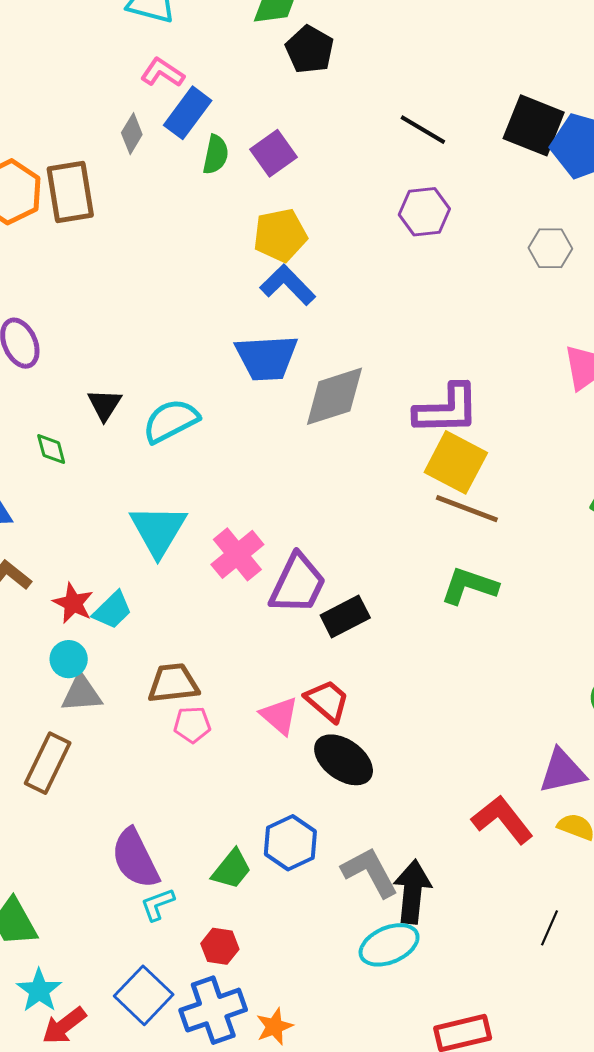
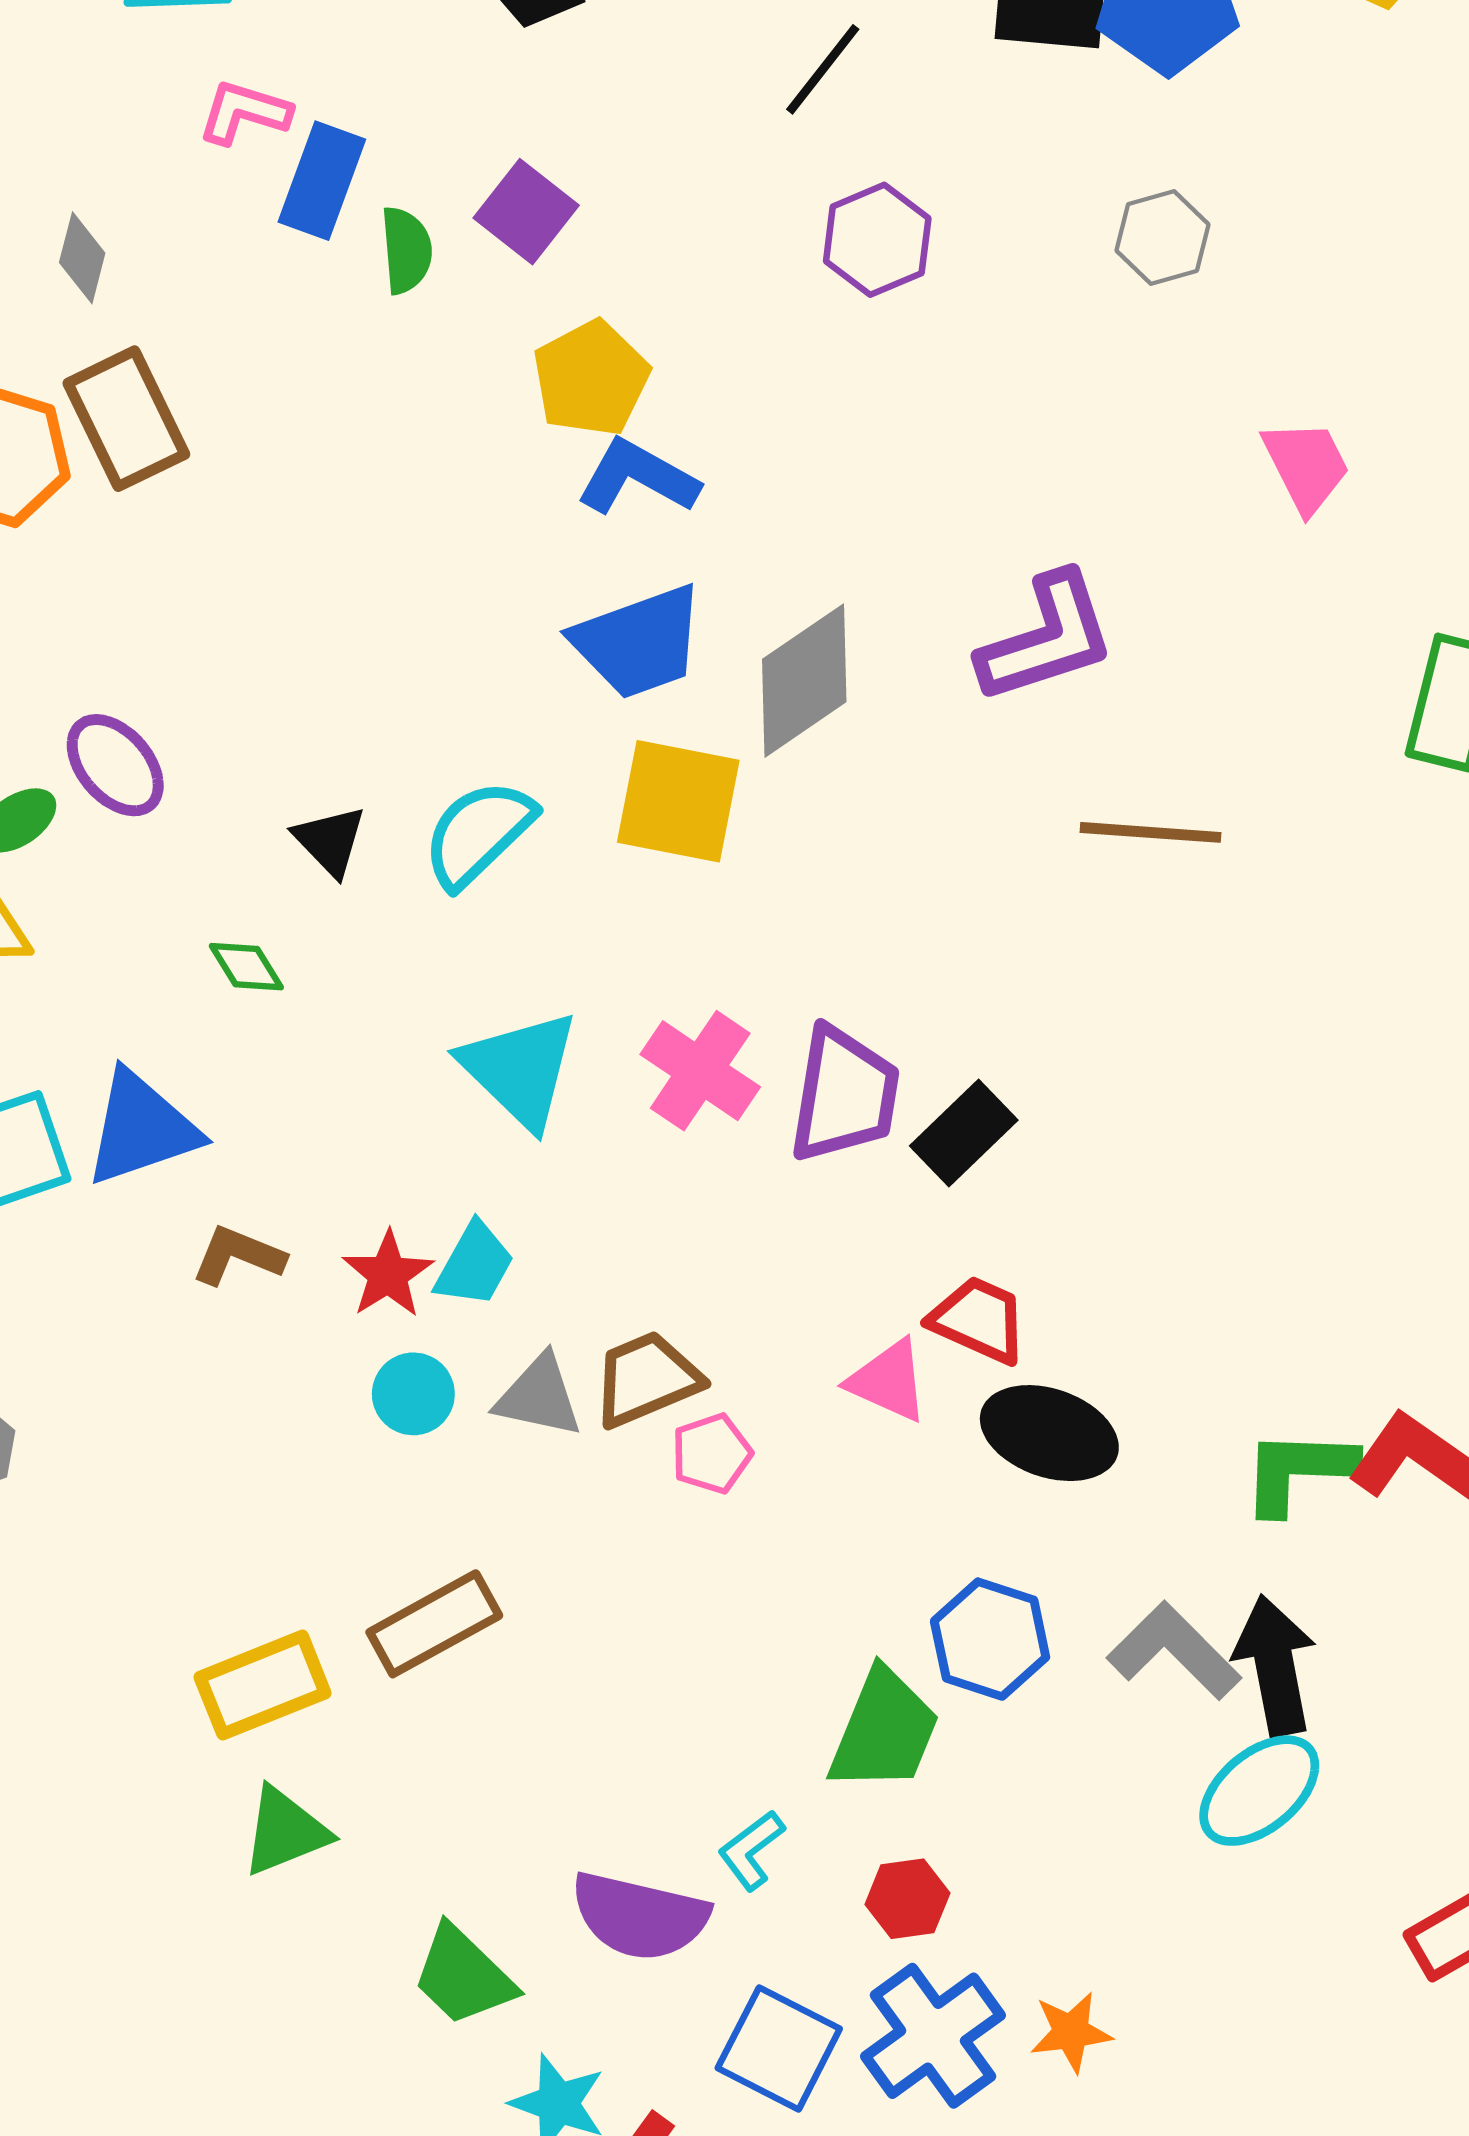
black line: (423, 130) -> (823, 69), turned -66
gray diamond: (132, 134) -> (82, 258), moved
yellow square: (456, 462) -> (678, 801), moved
green L-shape: (469, 586) -> (1298, 1471), moved
red star: (73, 603) -> (388, 1274), turned 30
gray triangle: (82, 693) -> (539, 1396), moved, turned 33
brown rectangle: (48, 763) -> (434, 1624), turned 52
purple semicircle: (135, 858) -> (640, 1916), moved, turned -34
green trapezoid: (232, 869) -> (884, 1731), size x1.4
orange star: (274, 1026) -> (1071, 2032), turned 30

